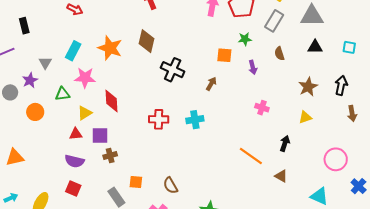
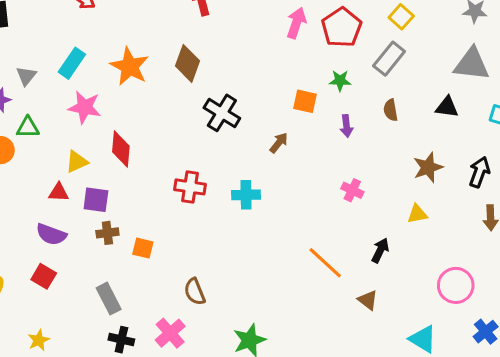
gray triangle: (312, 16) -> (472, 64), moved
green triangle: (63, 94) -> (28, 127), moved
orange square: (136, 182) -> (143, 248), moved

